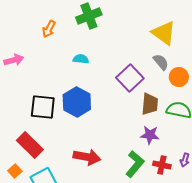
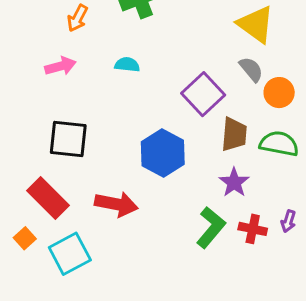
pink arrow: (14, 60) -> (60, 66), moved
blue hexagon: (77, 102) -> (163, 153), moved
purple star: (150, 135) -> (234, 182), turned 30
red arrow: (87, 157) -> (116, 204), moved

